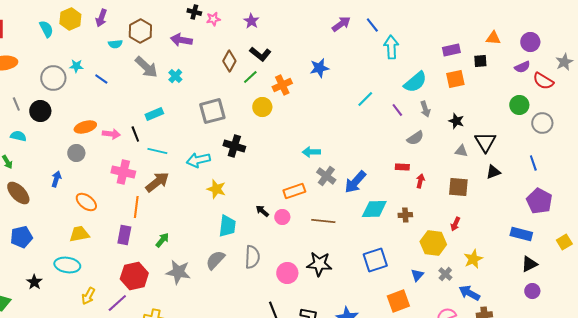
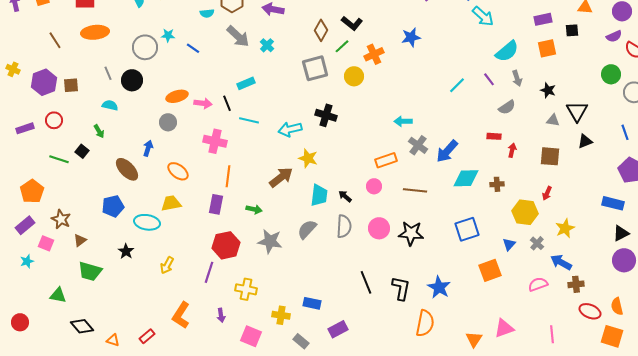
cyan arrow: (391, 47) -> (483, 16), turned 135
cyan line: (365, 99) -> (457, 85), moved
gray square: (212, 111) -> (315, 68), moved
brown arrow: (157, 182) -> (281, 177), moved
brown ellipse: (18, 193) -> (127, 169), moved
black arrow: (262, 211) -> (345, 196), moved
green arrow: (162, 240) -> (254, 209), turned 63
cyan ellipse: (67, 265) -> (147, 222), moved
pink circle: (287, 273) -> (379, 228), moved
purple circle: (532, 291) -> (624, 260), size x1.5
yellow arrow: (88, 296) -> (167, 265), moved
purple line: (117, 303) -> (209, 272), turned -30

